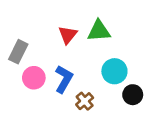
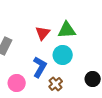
cyan circle: (114, 71) -> (63, 55), moved
pink circle: (34, 78) -> (17, 83), moved

